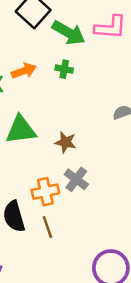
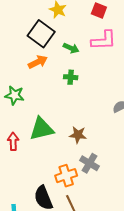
green arrow: (69, 33) -> (71, 48), size x0.6
orange arrow: (24, 71) -> (38, 62), moved

